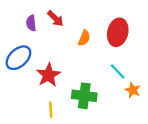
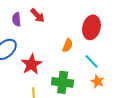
orange semicircle: (84, 38) -> (68, 45), moved
orange star: (133, 90) -> (98, 81), moved

